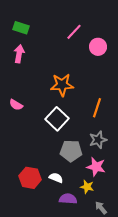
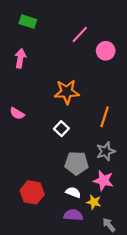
green rectangle: (21, 28) -> (28, 22), moved
white square: (57, 119) -> (61, 129), size x0.6
white semicircle: (56, 178) -> (73, 192), moved

